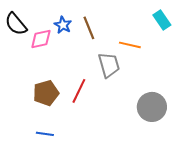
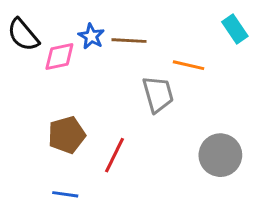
brown line: (89, 28) -> (129, 41), turned -65
red line: (79, 91) -> (115, 155), moved

